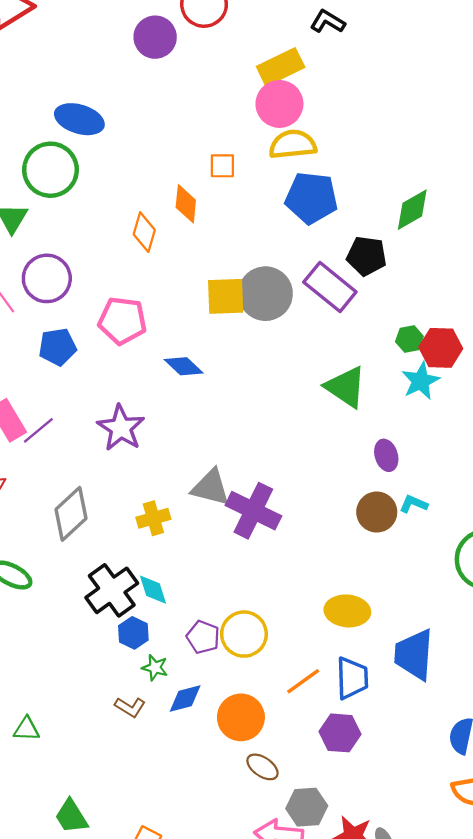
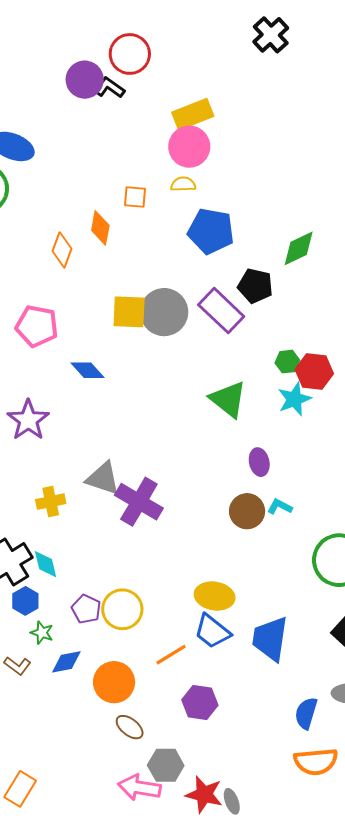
black L-shape: (328, 22) -> (109, 88), moved
yellow semicircle: (293, 144) -> (183, 184), moved, size x0.6
blue trapezoid: (352, 678) -> (212, 631), moved, turned 126

